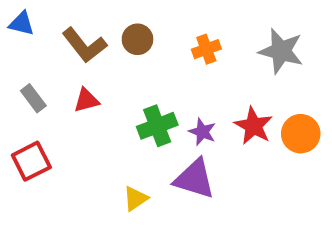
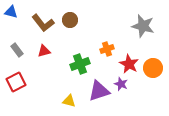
orange cross: (206, 49) -> (107, 49), moved
purple star: (202, 132) -> (121, 84), moved
purple triangle: (195, 179) -> (99, 91), turned -35
yellow triangle: (136, 199) -> (69, 101), turned 48

